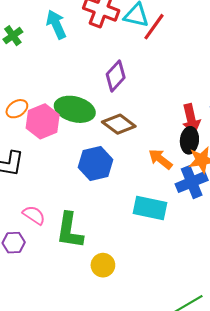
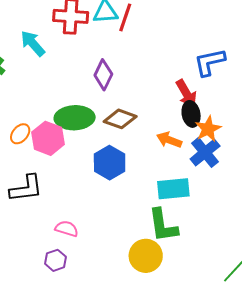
green L-shape: (70, 230) -> (163, 225), moved
yellow circle: (103, 265) -> (146, 256), size x1.4

